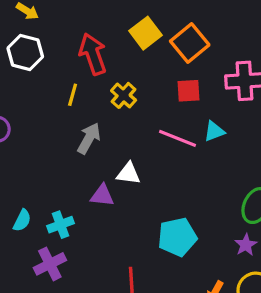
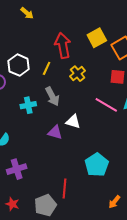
white hexagon: (25, 52) -> (19, 65), moved
gray arrow: (89, 138) -> (52, 96), turned 114
cyan cross: (61, 225) -> (28, 105), moved
cyan pentagon: (177, 237) -> (97, 165), turned -30

